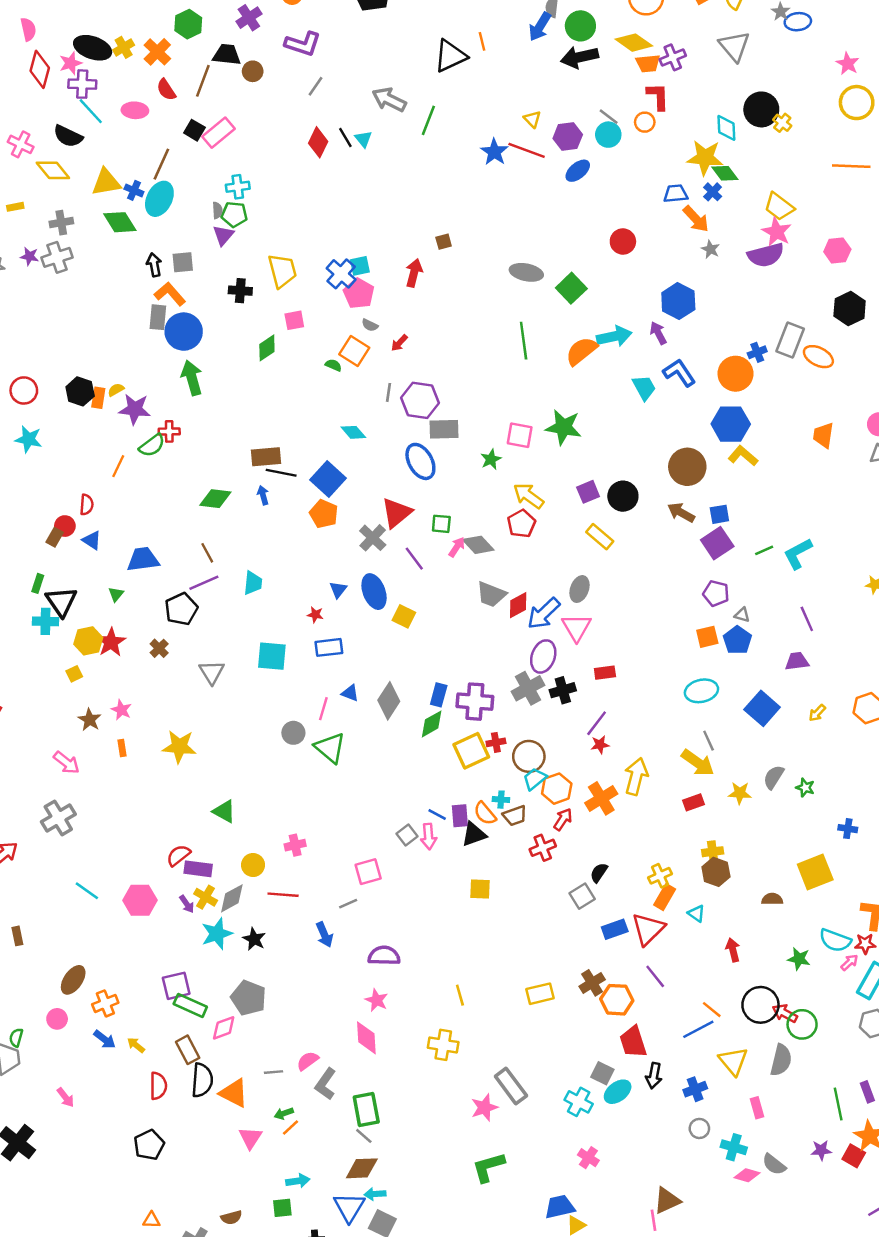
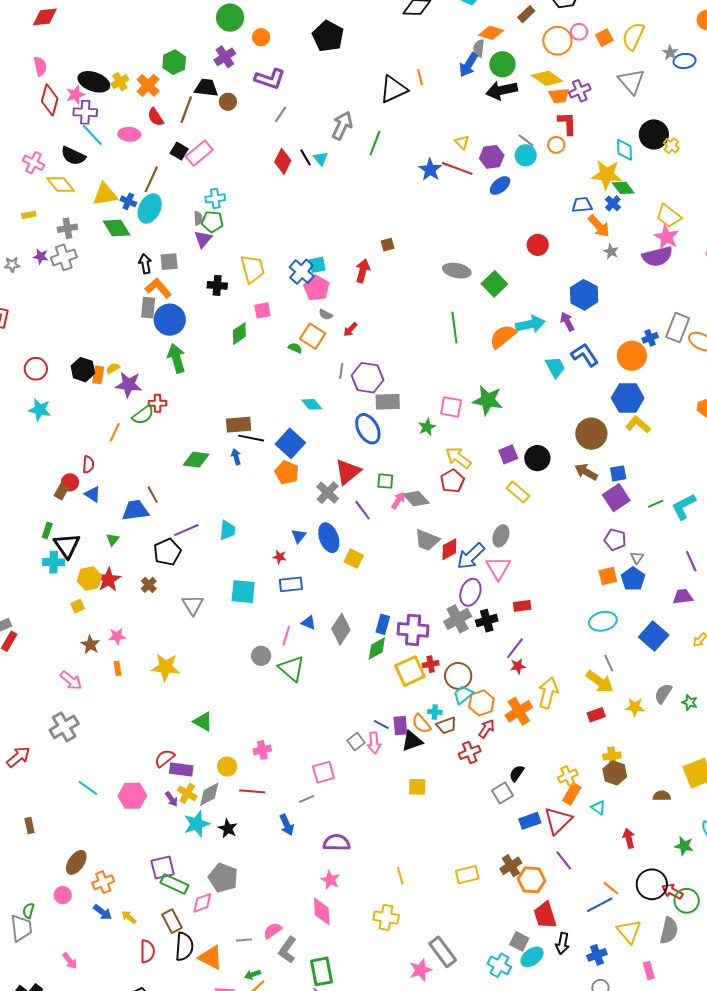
gray arrow: (389, 100) -> (342, 126), turned 88
brown line: (207, 553) -> (153, 495), moved
gray triangle: (742, 615) -> (637, 558), turned 48
pink star: (121, 710) -> (117, 636), turned -30

